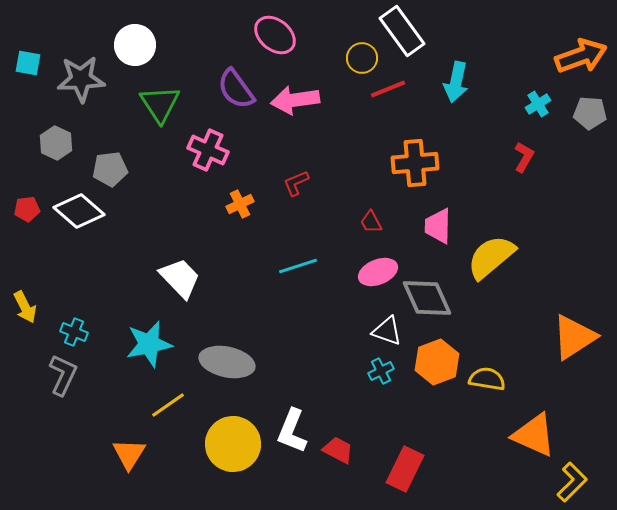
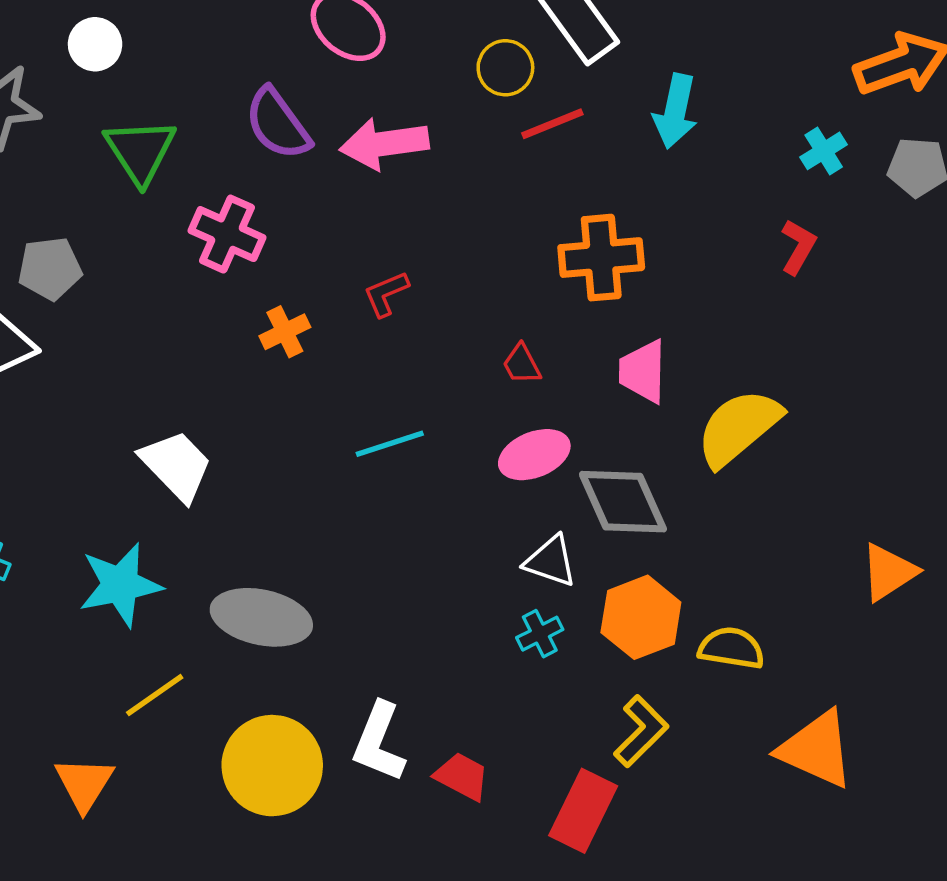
white circle: (135, 45) -> (95, 44), size x0.7
orange triangle: (574, 337) -> (889, 572), size x0.7
yellow L-shape: (572, 482) -> (641, 731), moved

